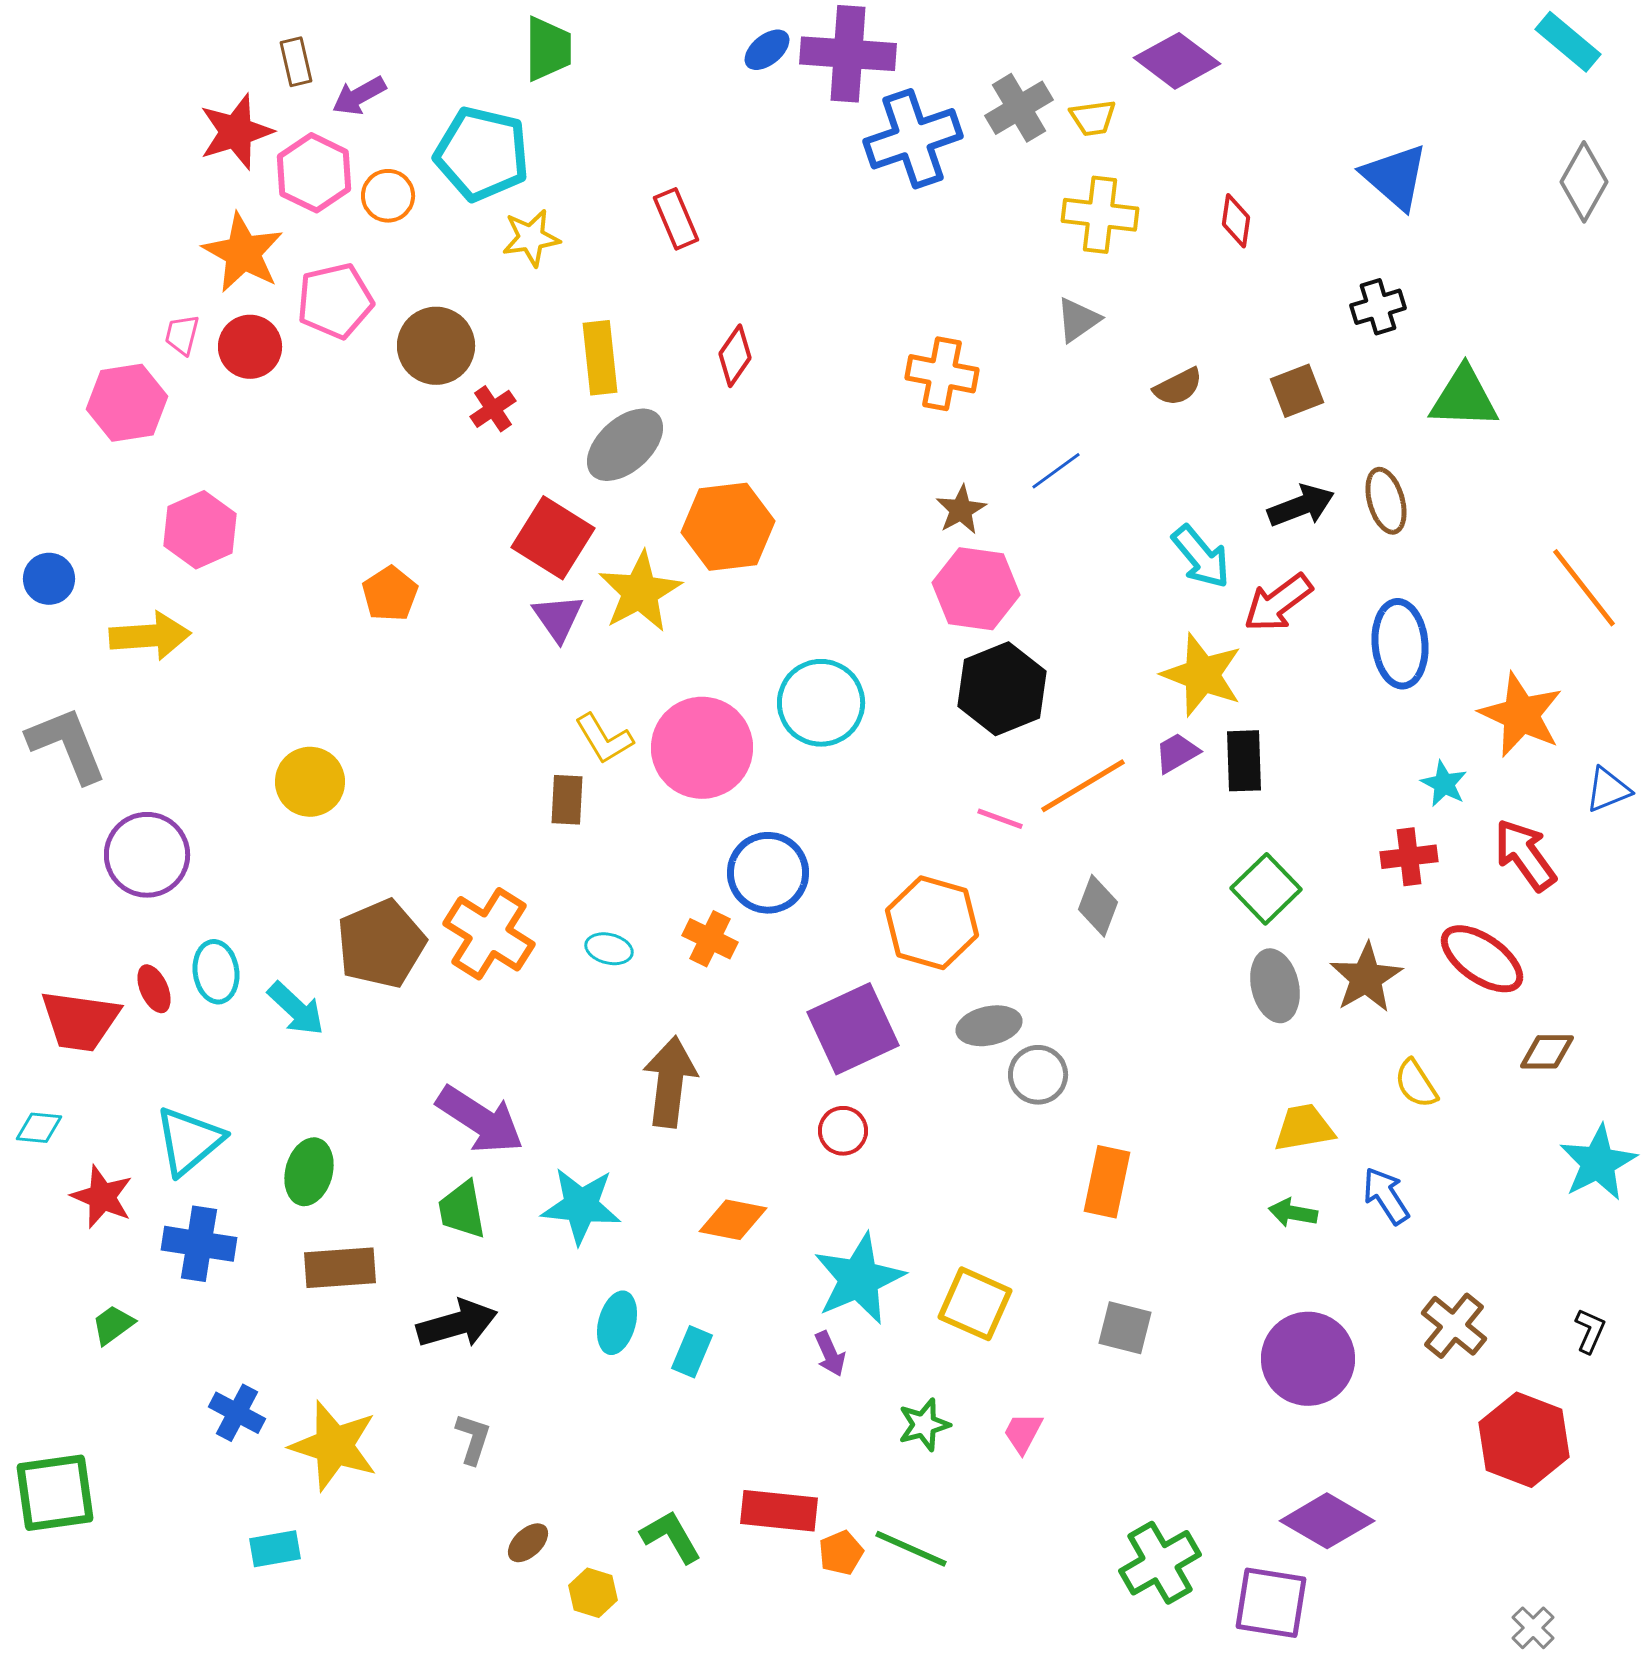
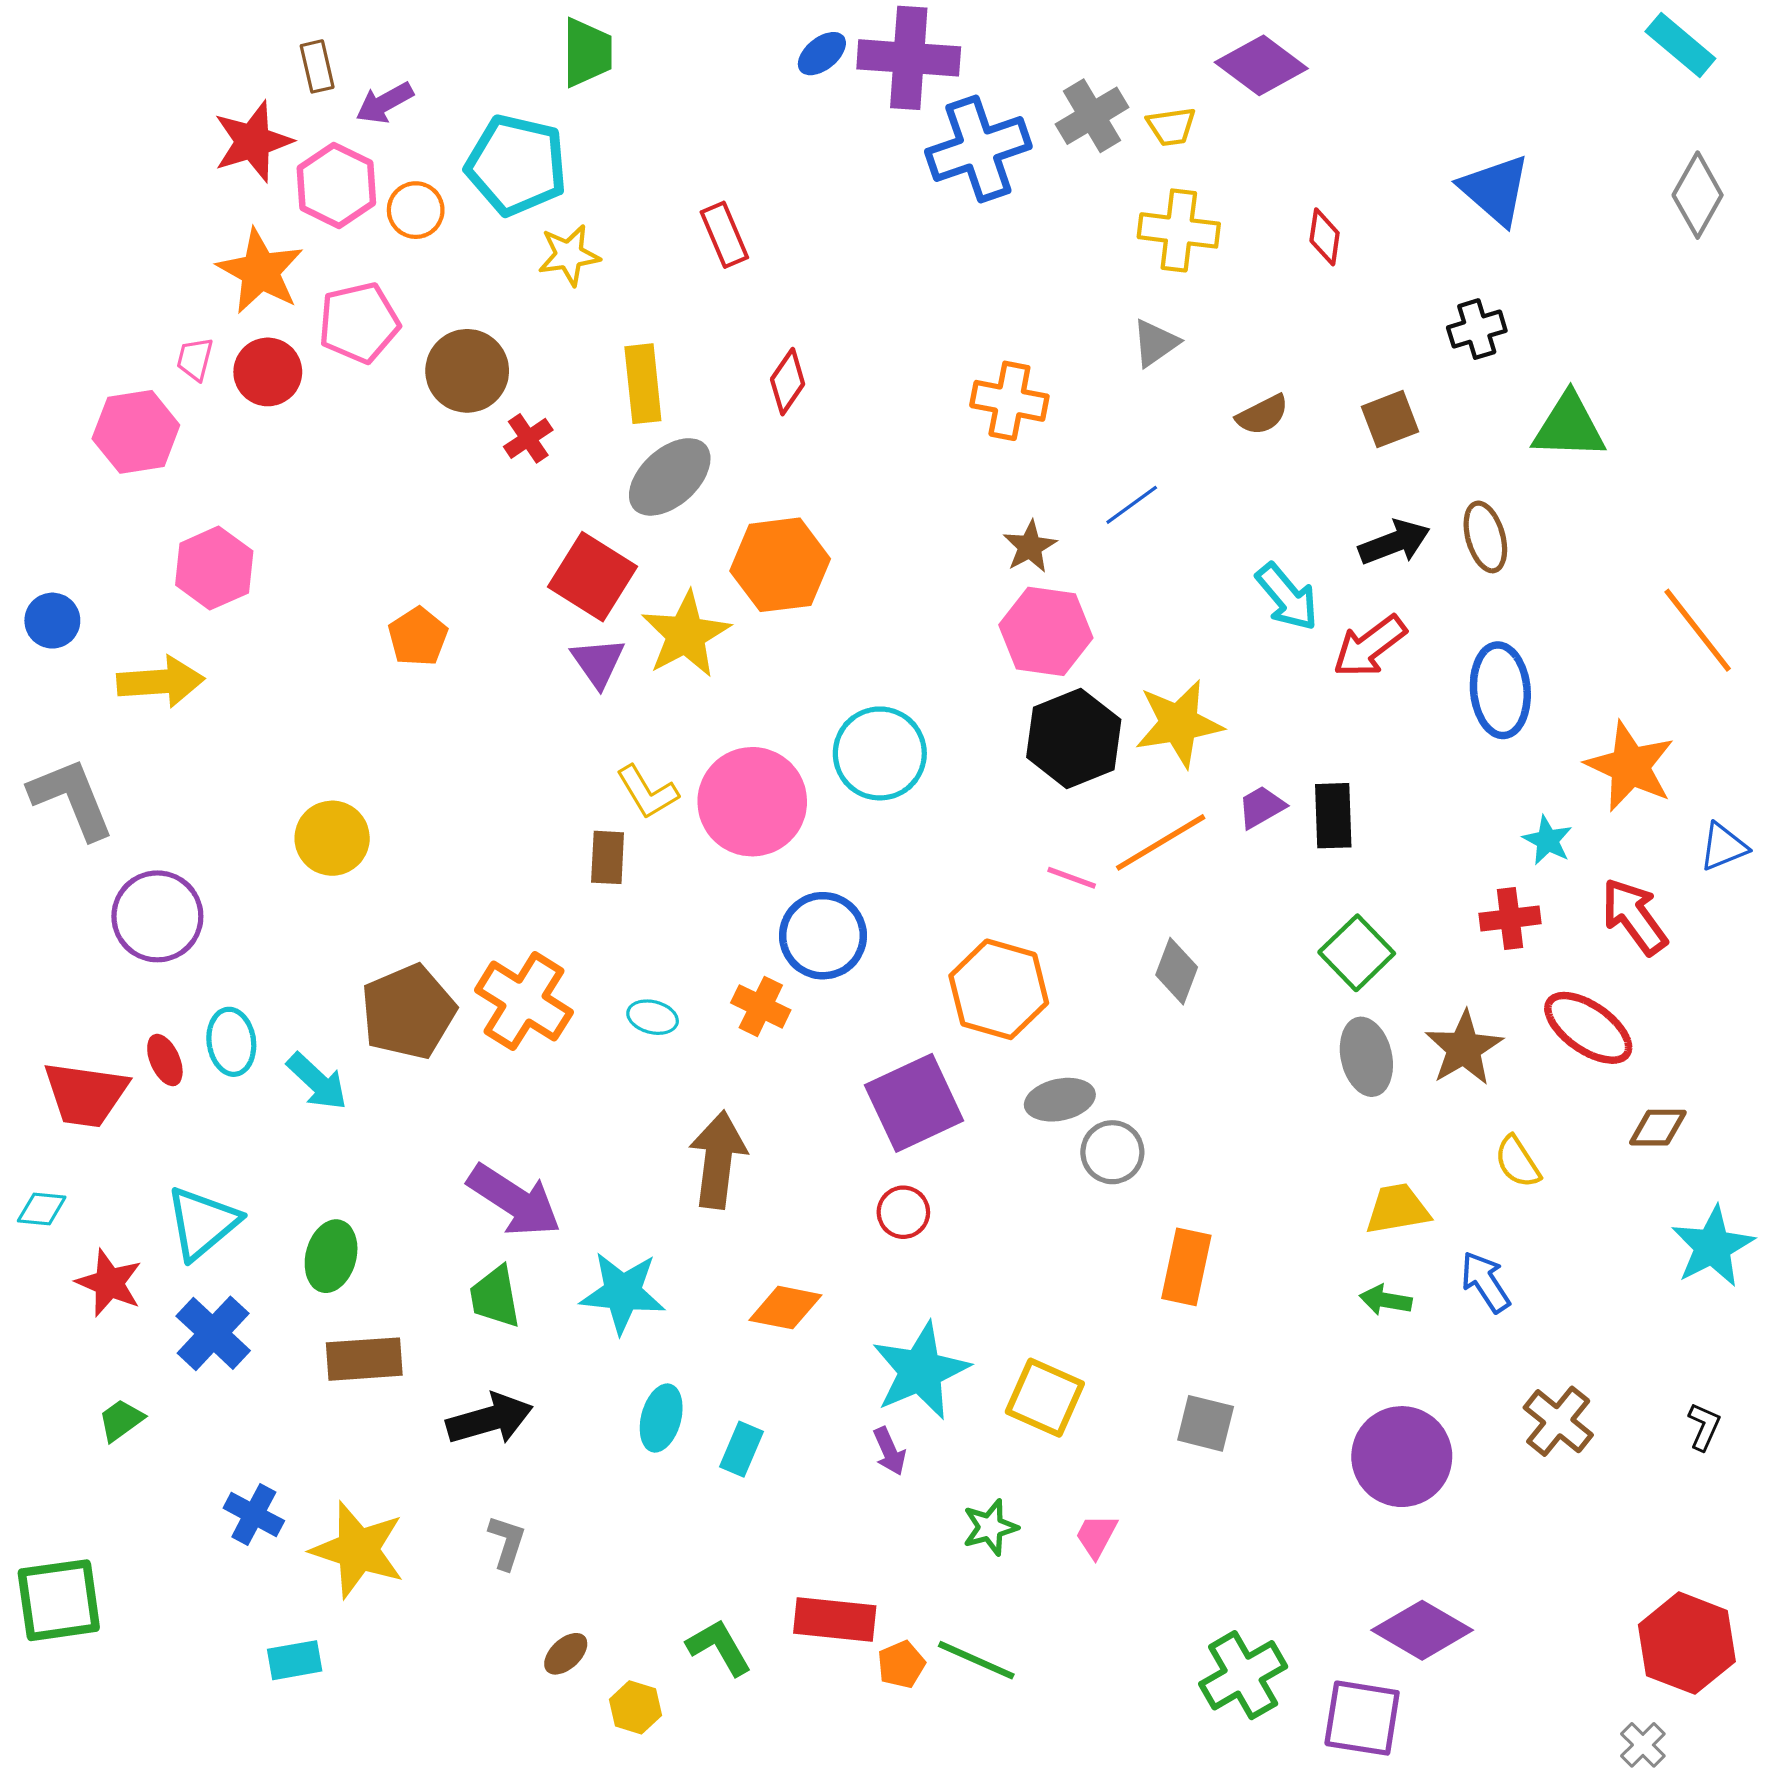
yellow star: (1202, 675) -> (1179, 723), moved, turned -30
blue cross: (199, 1244) -> (213, 1333), turned 34
red hexagon: (1524, 1440) -> (1687, 1643), moved

